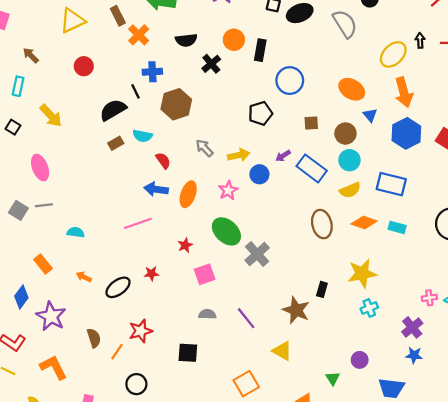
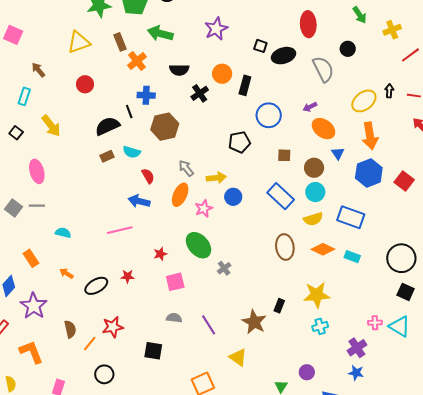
purple arrow: (283, 156) -> (310, 107), moved
orange ellipse: (188, 194) -> (180, 195), moved
gray cross: (257, 254) -> (224, 268), size x0.6

